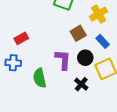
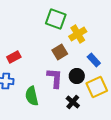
yellow cross: (99, 14) -> (78, 34), moved
brown square: (78, 33) -> (60, 52), moved

